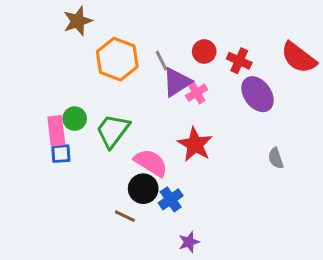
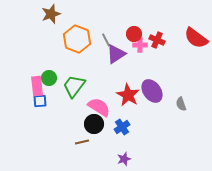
pink cross: (197, 93) -> (140, 45), moved, turned 32
purple ellipse: (258, 94) -> (152, 91), moved
blue cross: (171, 199) -> (122, 127), moved
brown line: (125, 216) -> (82, 142), turned -40

